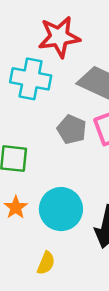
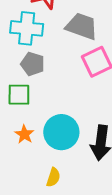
gray pentagon: (72, 129) -> (33, 64), moved

